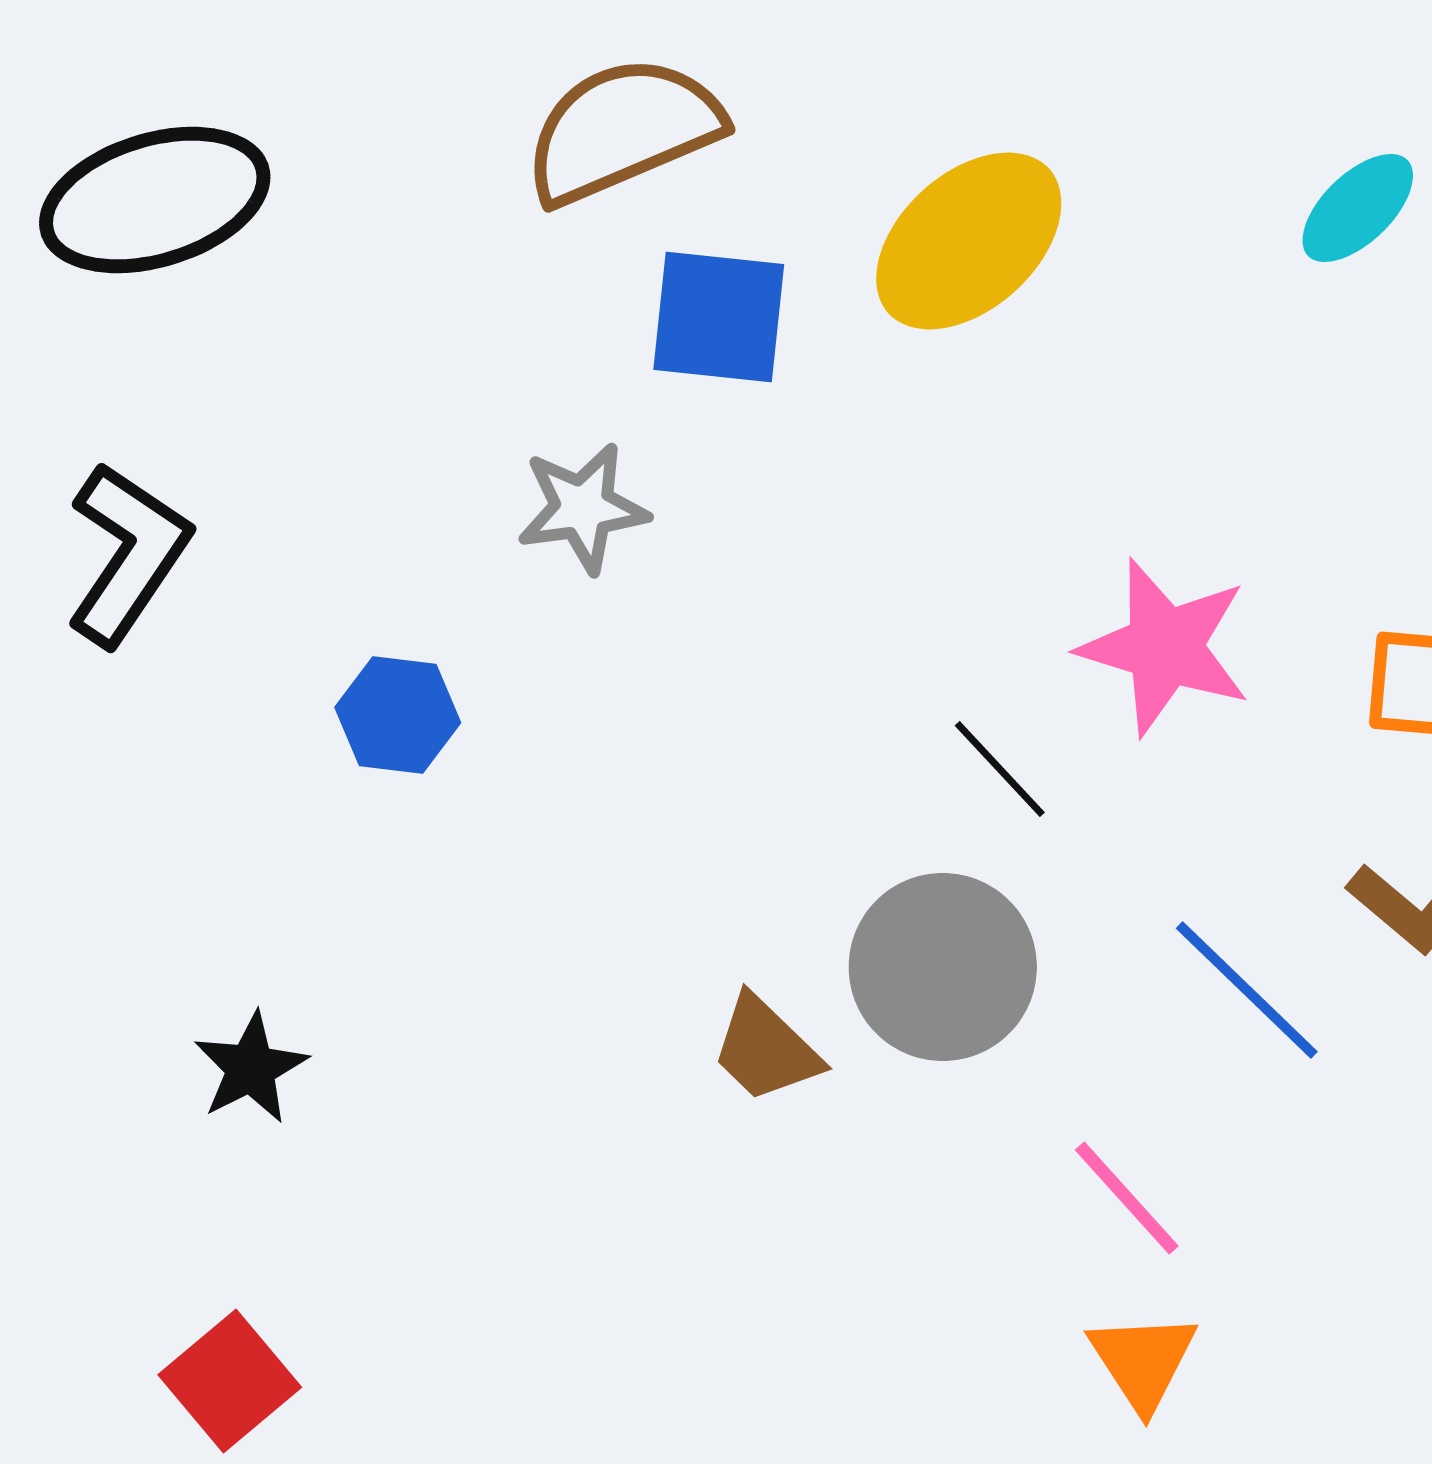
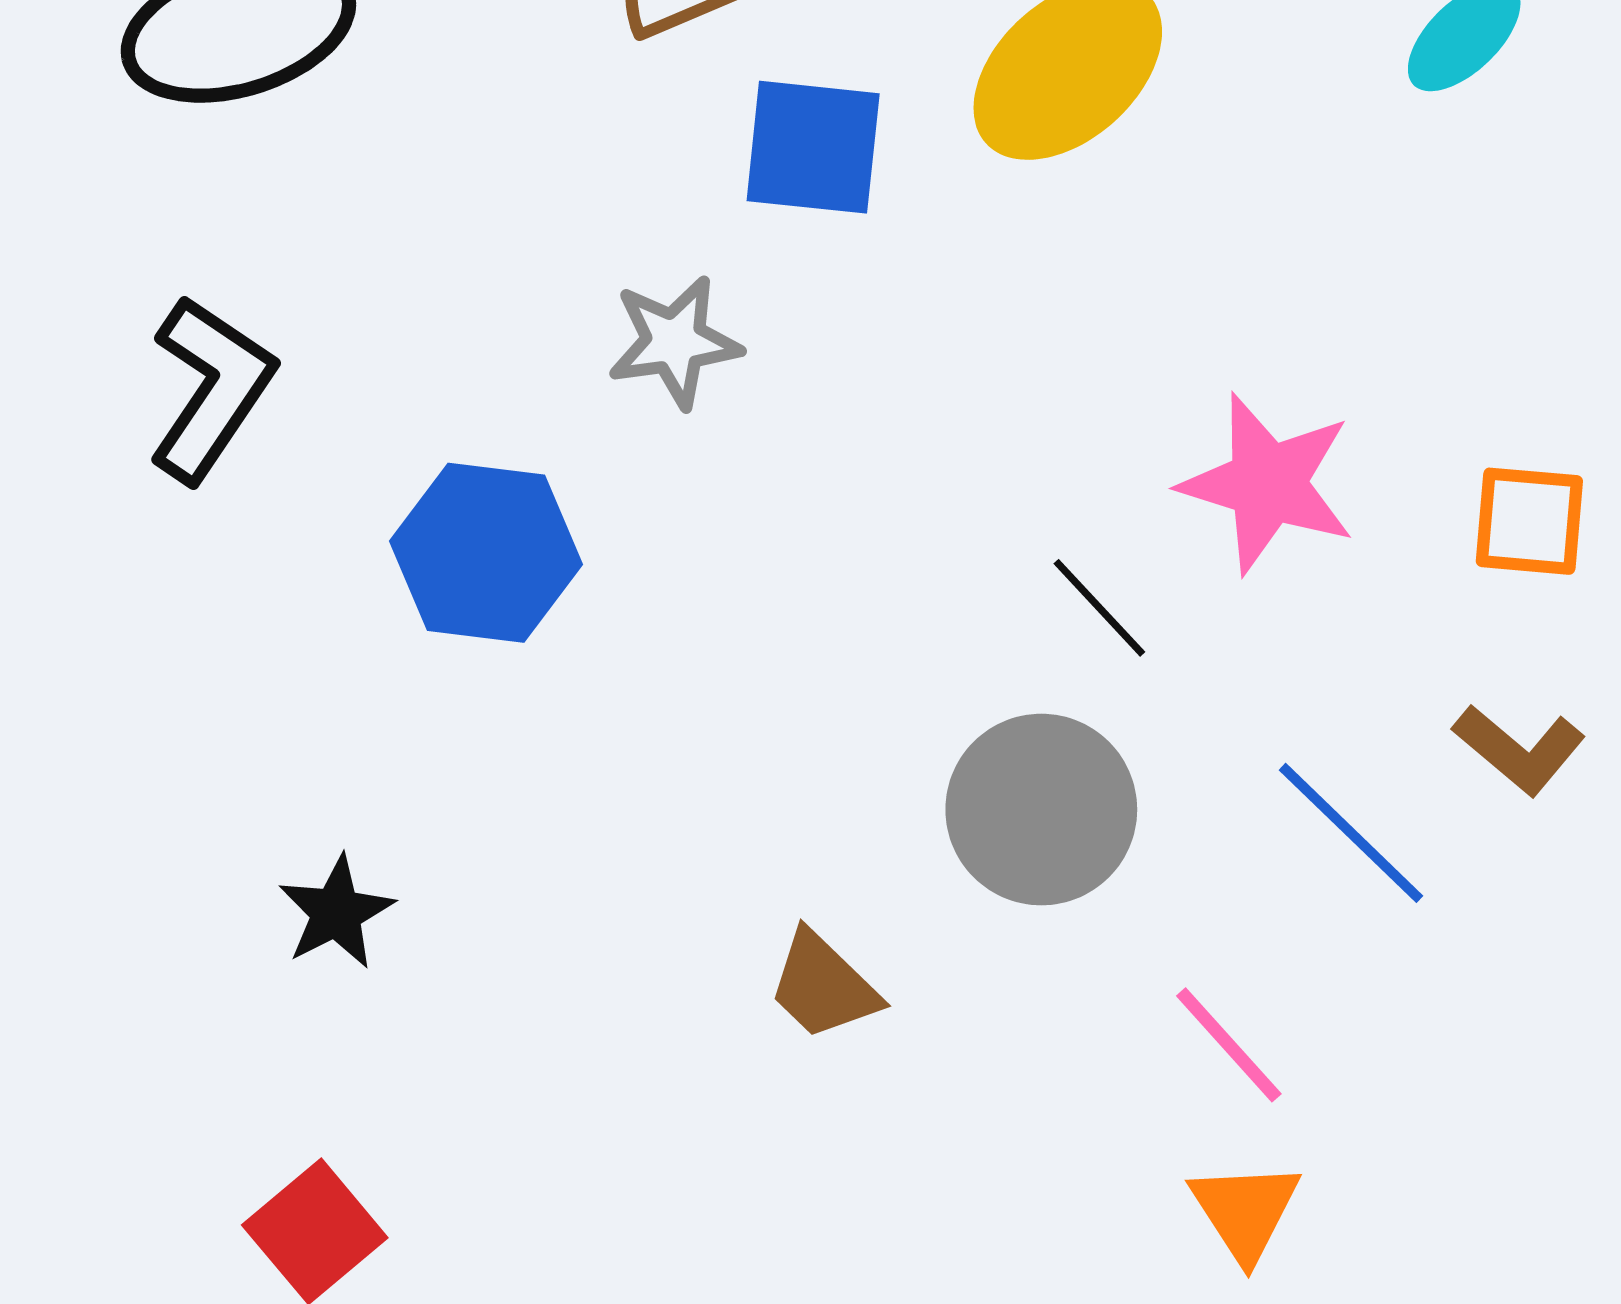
blue hexagon: (398, 715) -> (486, 553), size x1.5
brown trapezoid: (766, 1049) -> (823, 986), moved

